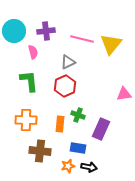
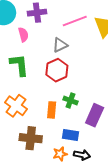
pink line: (82, 39) -> (75, 21), turned -35
orange cross: (26, 120) -> (16, 106), turned 35

